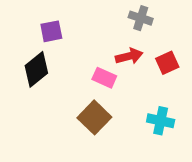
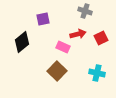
purple square: (51, 31) -> (43, 19), moved

